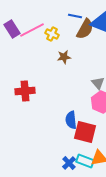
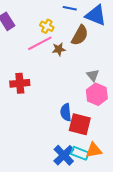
brown semicircle: (85, 29) -> (80, 35), moved
pink line: (32, 30) -> (40, 43), moved
blue cross: (69, 163) -> (64, 155), size x1.5

